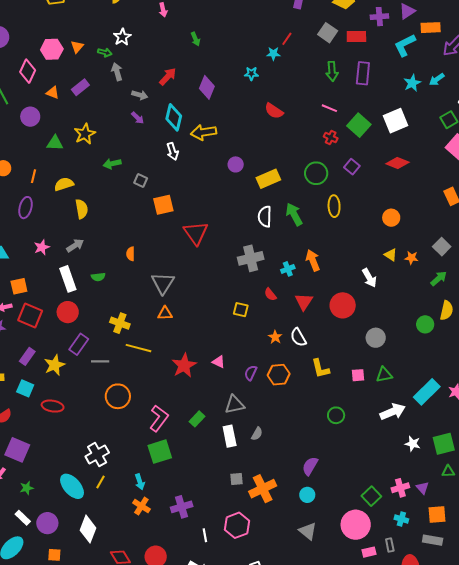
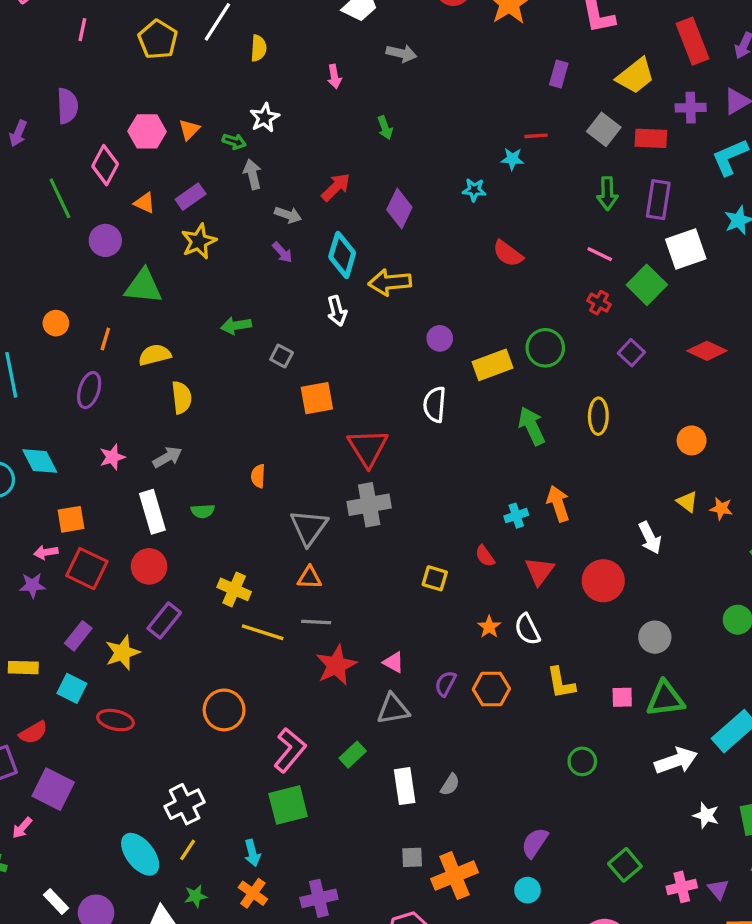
red line: (287, 39) -> (536, 136), turned 48
white square: (396, 121) -> (686, 249), moved
yellow star: (85, 134) -> (199, 241), moved
green triangle: (55, 143) -> (143, 286), size x1.4
green circle: (316, 173) -> (545, 348), moved
white semicircle: (265, 217) -> (435, 404), moved
gray cross: (251, 258) -> (369, 505), moved
gray line: (100, 361) -> (316, 622), moved
green triangle: (384, 375) -> (665, 699), size x1.4
gray triangle: (235, 404) -> (393, 709), moved
green star: (27, 488) -> (196, 896), moved
green square: (371, 496) -> (625, 865), moved

